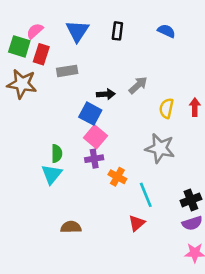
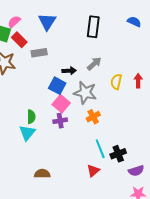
black rectangle: (117, 31) -> (93, 27), moved, size x1.5
blue semicircle: (166, 31) -> (134, 22), moved
red rectangle: (41, 54) -> (19, 40), turned -63
gray star: (160, 148) -> (85, 93), moved
orange cross: (117, 177) -> (93, 117), moved, turned 32
black cross: (191, 200) -> (118, 154), moved

